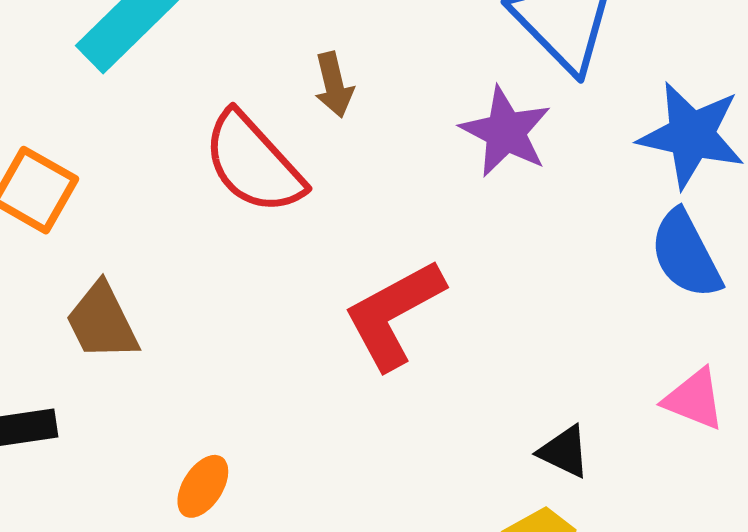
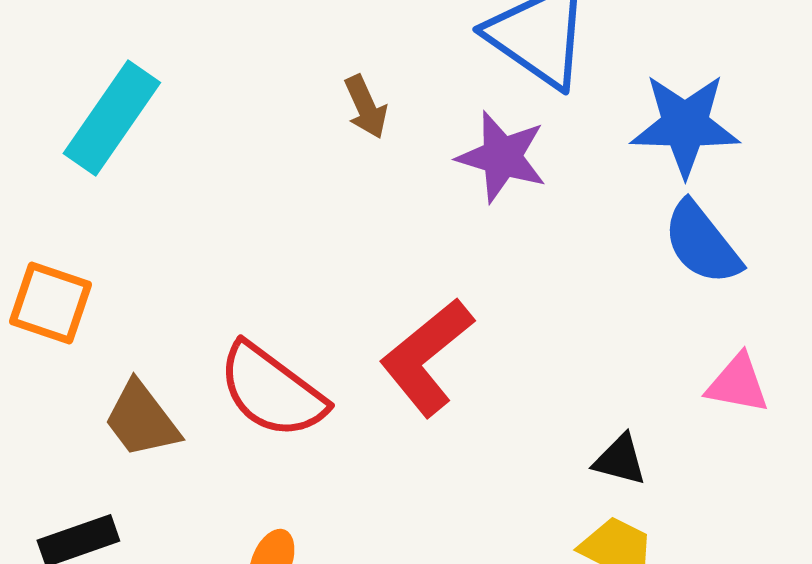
brown arrow: (334, 85) -> (366, 107), moved
red semicircle: (253, 163) -> (272, 391), moved

